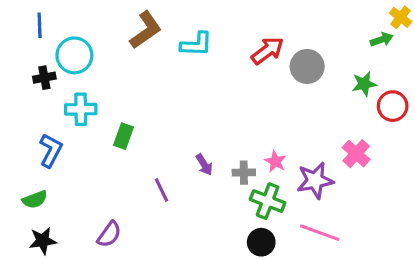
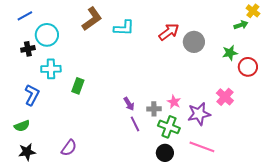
blue line: (40, 25) -> (25, 16), turned 63
purple line: (161, 190) -> (135, 124), moved

